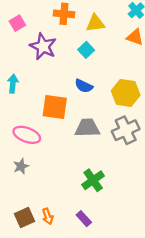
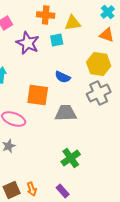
cyan square: (86, 50) -> (57, 40), moved, turned 32
yellow hexagon: (126, 93) -> (99, 64), moved
gray cross: (126, 130) -> (99, 93), moved

